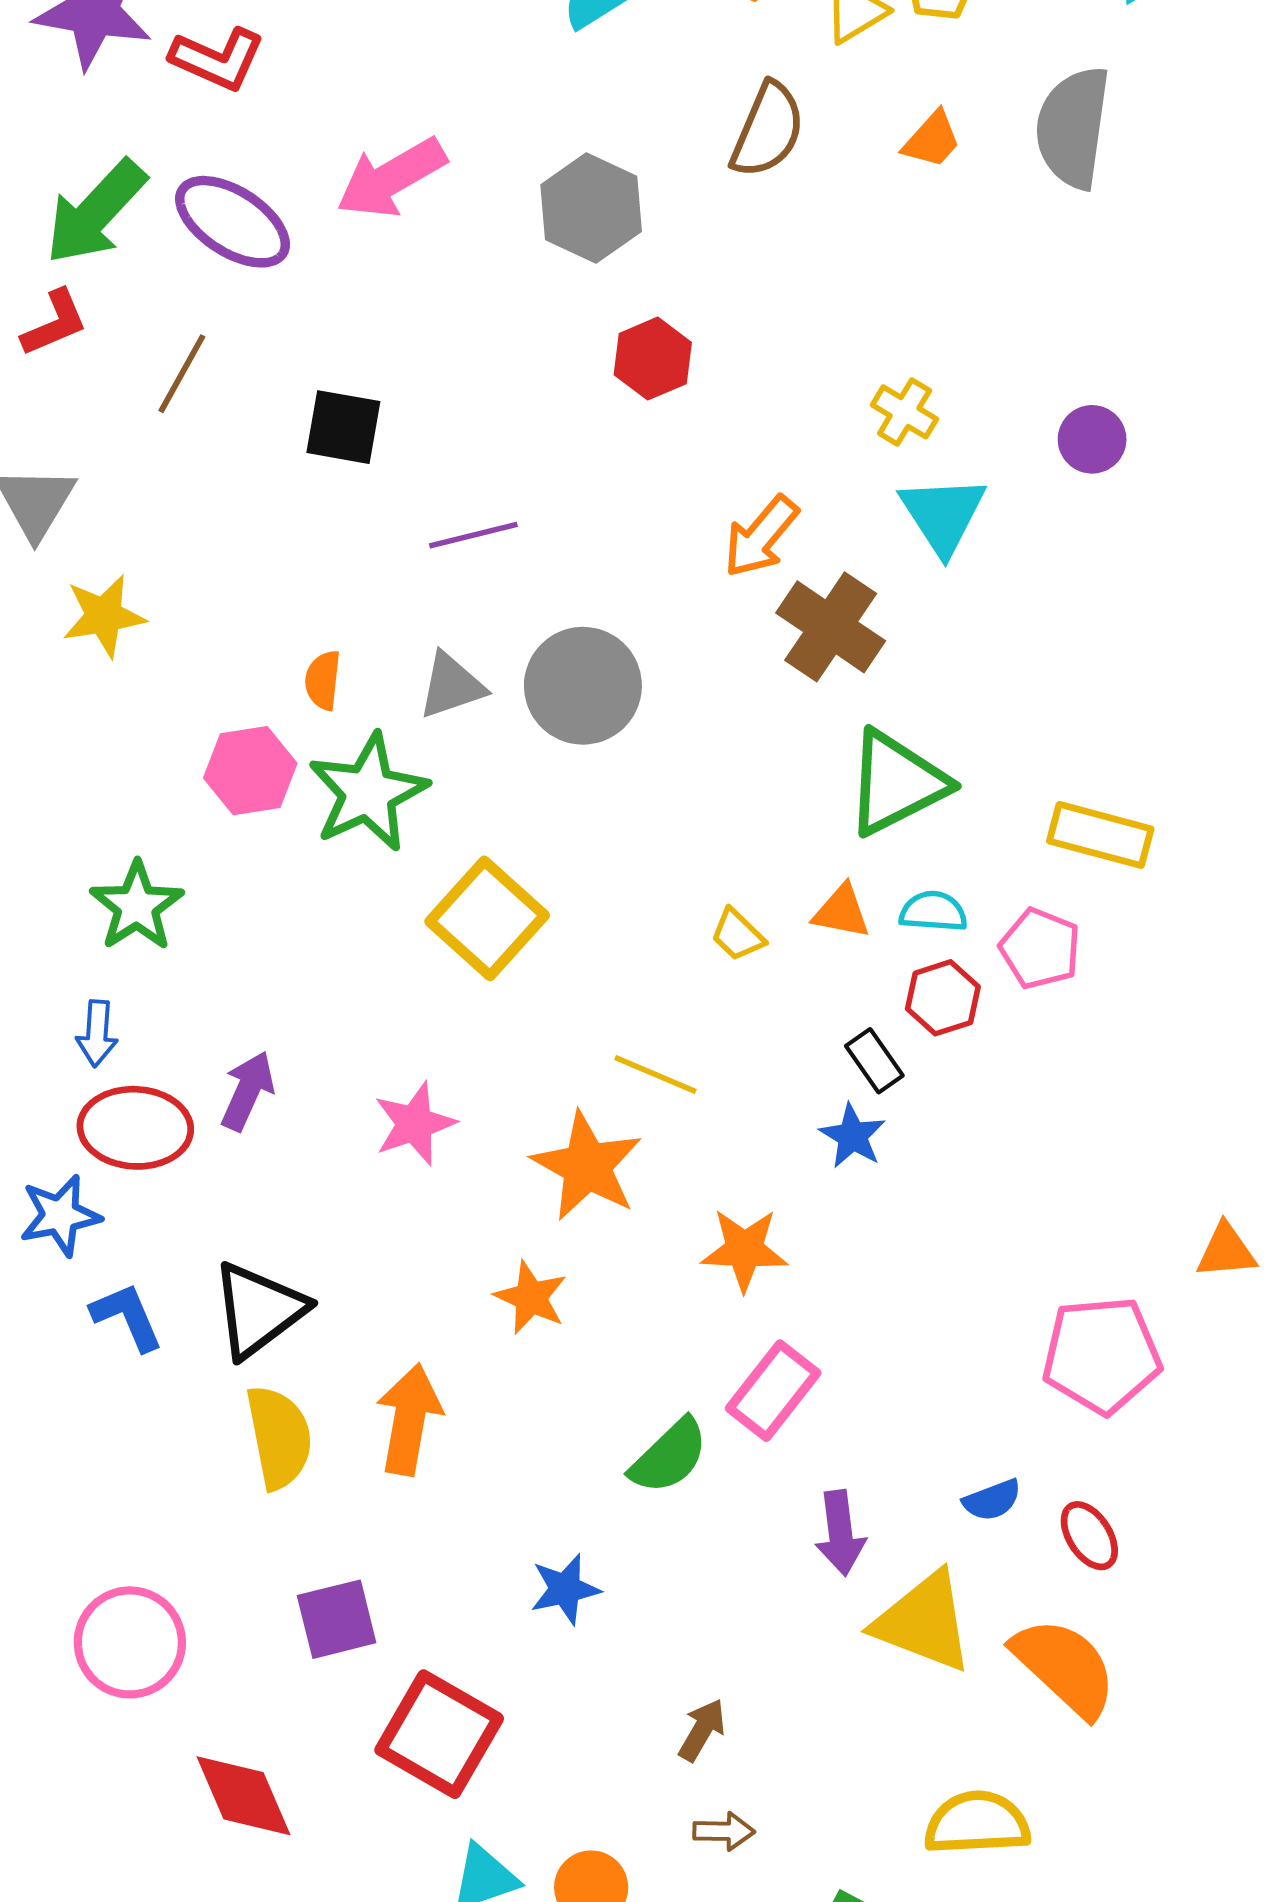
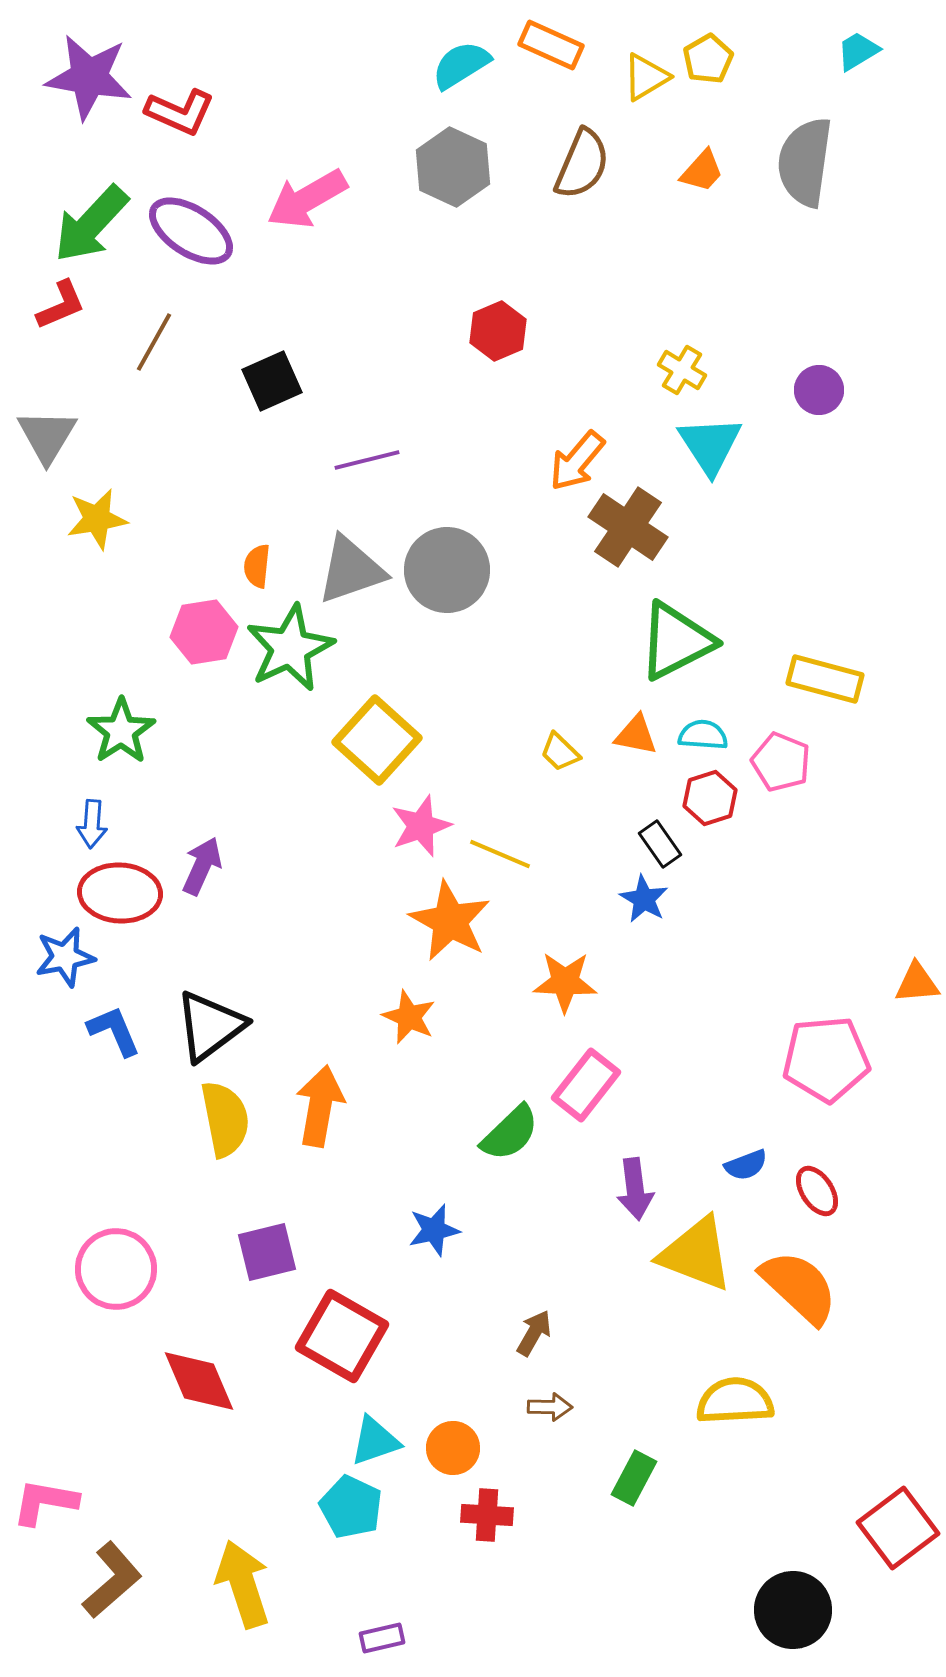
gray hexagon: (591, 208) -> (453, 167), moved
black square: (343, 427) -> (272, 381), turned -34
gray triangle: (452, 686) -> (351, 570), size x1.4
pink star: (415, 1124) -> (421, 826), moved

